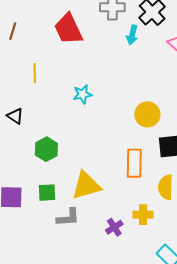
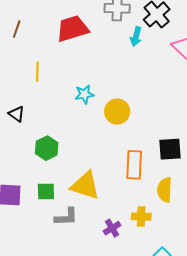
red trapezoid: (68, 29) -> (72, 29), turned 96
yellow circle: (147, 114) -> (117, 112), moved
yellow triangle: (86, 185) -> (85, 186), turned 32

